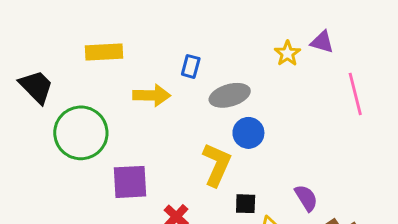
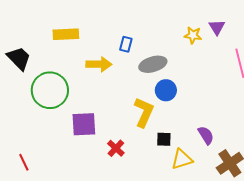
purple triangle: (322, 42) -> (217, 27), turned 42
yellow star: (287, 53) -> (193, 35), turned -30

